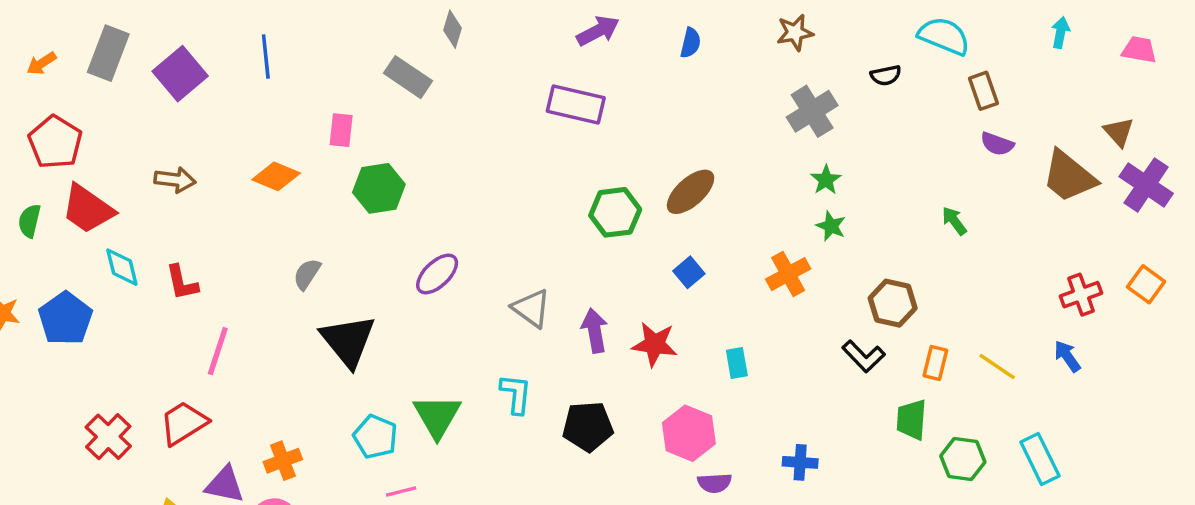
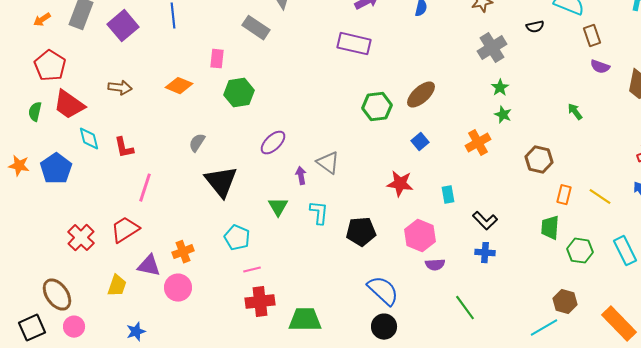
purple arrow: (595, 331) -> (301, 176), moved, size x0.7
black L-shape: (864, 356) -> (485, 221), moved
green triangle: (437, 416) -> (278, 207), moved, size x0.7

